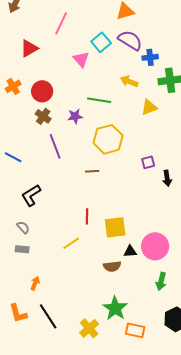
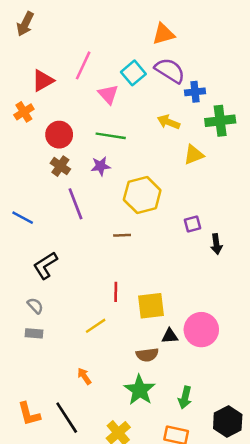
pink line: (61, 23) -> (83, 65), moved
orange cross: (13, 86) -> (24, 112), moved
green line: (99, 100) -> (111, 136), moved
green arrow: (161, 281) -> (185, 398), moved
orange arrow: (35, 283) -> (84, 376), moved, turned -56
green star: (115, 308) -> (140, 390), moved

